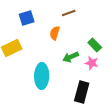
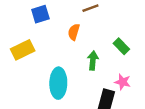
green arrow: (71, 57) -> (93, 61), turned 119
pink star: (92, 63) -> (123, 82), moved

